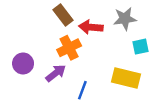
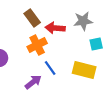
purple arrow: (56, 73) -> (33, 82), moved
blue line: (82, 90) -> (50, 68), moved, turned -56

